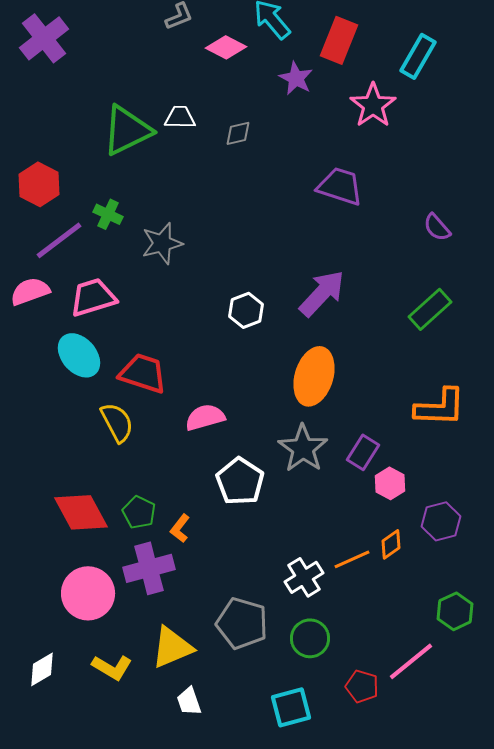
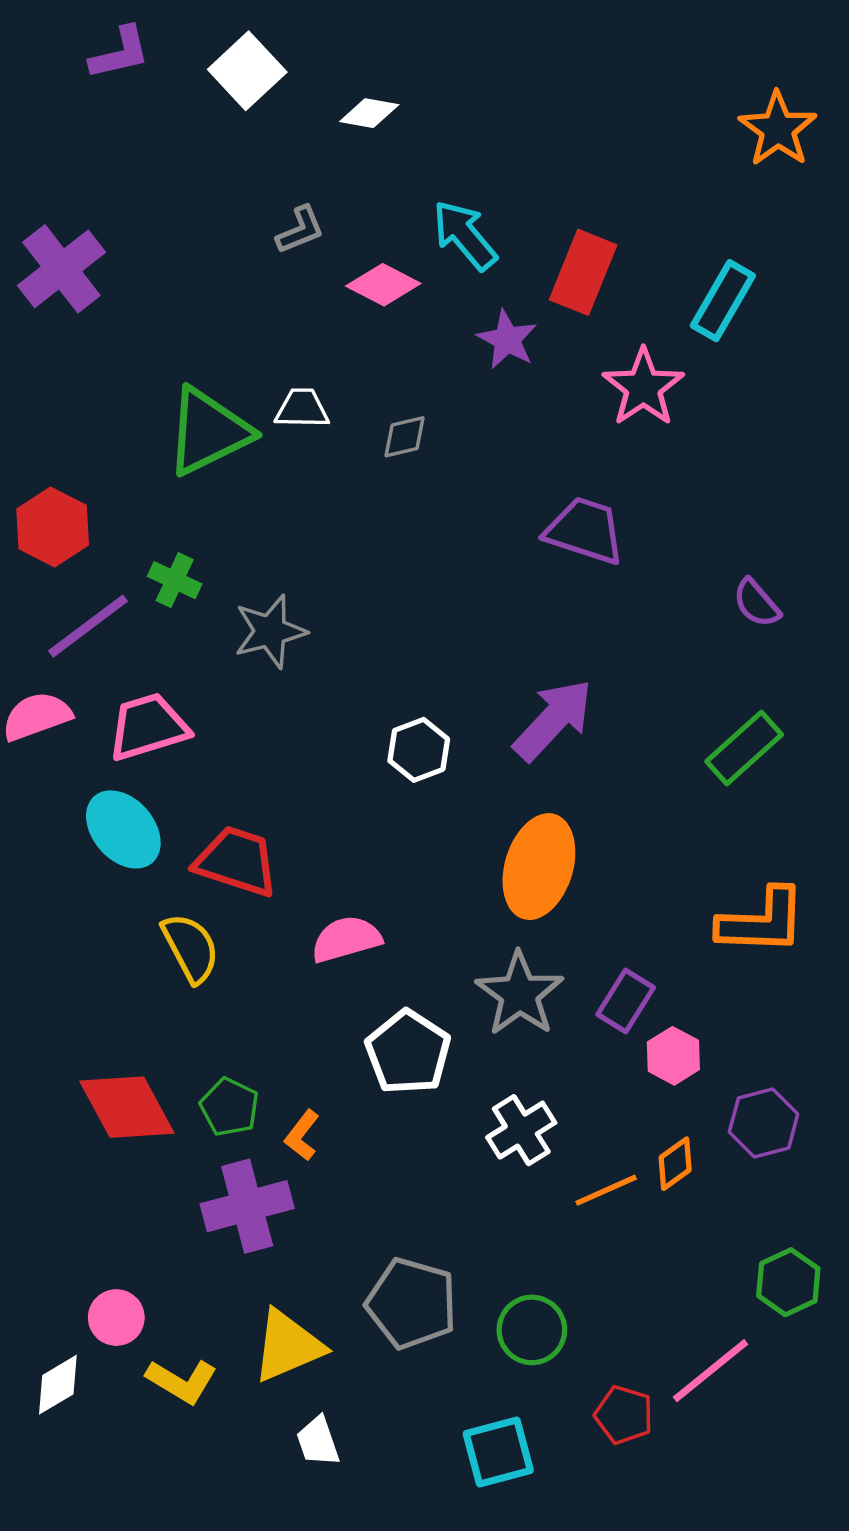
white cross: (304, 577) -> (521, 1130), moved
pink circle: (88, 593) -> (116, 1318), moved, size x0.6

